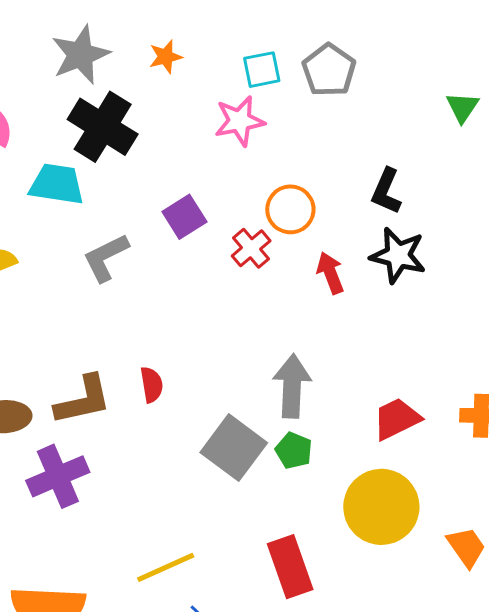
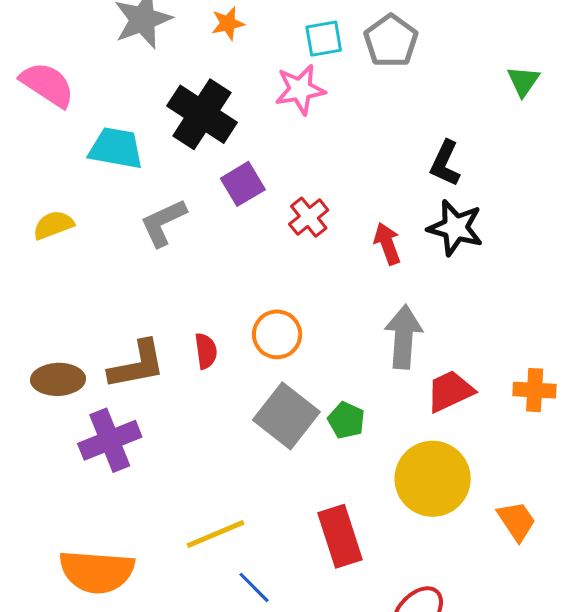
black cross: (103, 127) -> (202, 114), moved
orange circle: (290, 209) -> (277, 334), moved
gray arrow: (292, 386) -> (403, 337), moved

